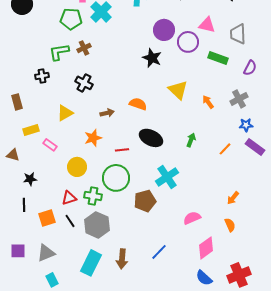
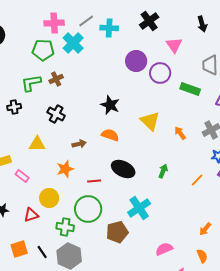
pink triangle: (207, 25) -> (174, 45), moved, turned 42
black star: (152, 58) -> (110, 105), moved
yellow triangle: (65, 113) -> (37, 144), turned 30
red triangle: (69, 198) -> (31, 215), moved

